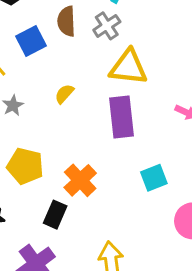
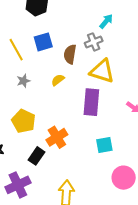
brown semicircle: (66, 21) -> (70, 54), moved

